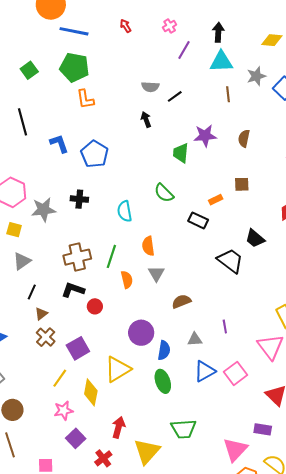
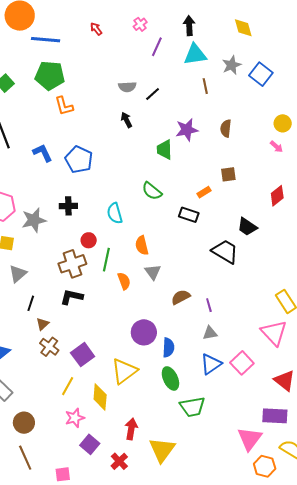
yellow diamond: (272, 40) -> (243, 28), turned 75
red circle: (95, 306) -> (89, 240), moved
purple line: (225, 327) -> (209, 305), moved
gray triangle: (195, 339) -> (210, 333), moved
green trapezoid: (184, 429) -> (192, 407), moved
purple rectangle: (263, 429) -> (275, 416), size x1.4

